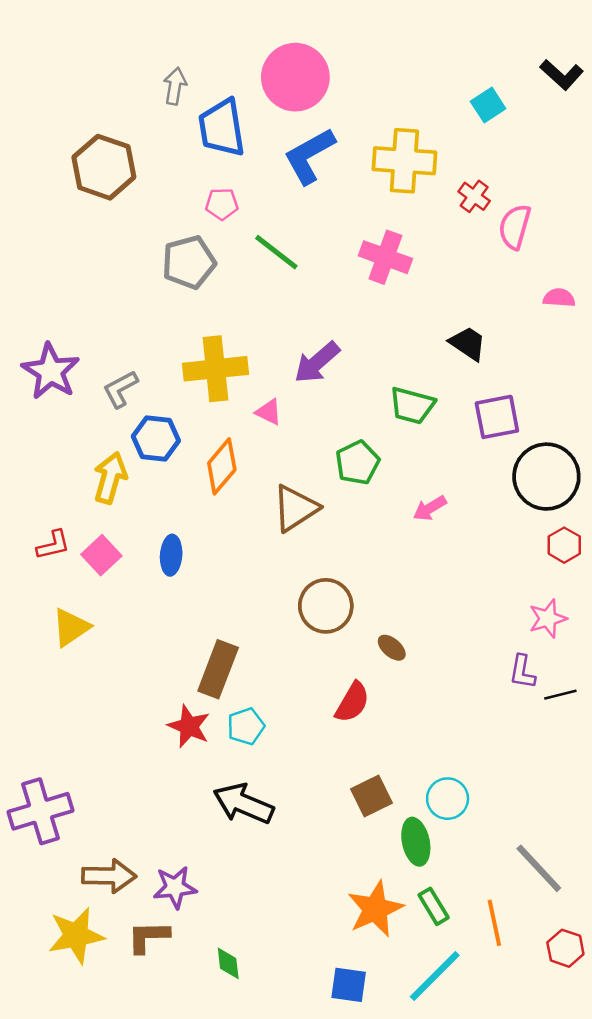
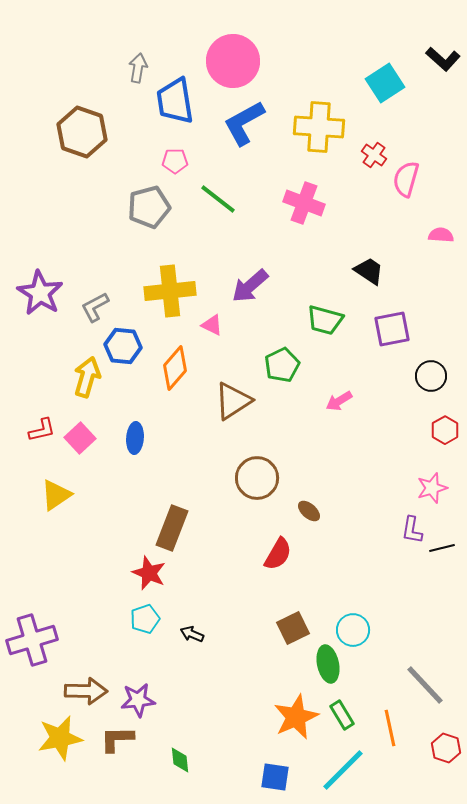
cyan square: (488, 105) -> (385, 83), size x1.4
black circle: (546, 477) -> (431, 376), size x0.6
cyan pentagon: (246, 726) -> (145, 619), moved
black arrow: (243, 804) -> (192, 634), size x0.5

